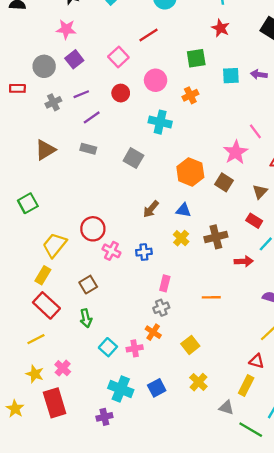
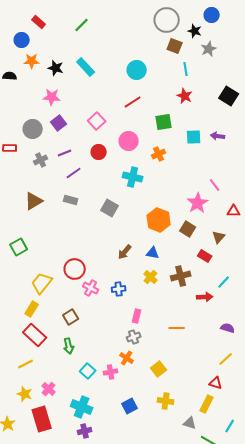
red line: (149, 35) -> (133, 102), moved
red rectangle: (254, 221) -> (205, 256), moved
yellow cross: (198, 382) -> (166, 401), turned -35
cyan cross: (121, 389) -> (82, 407), moved

